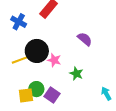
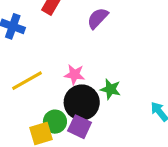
purple semicircle: (85, 39) -> (98, 18), moved, turned -77
black circle: (37, 51) -> (82, 102), moved

